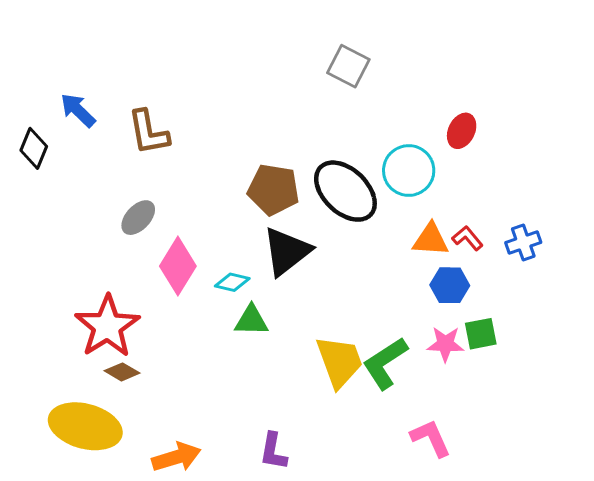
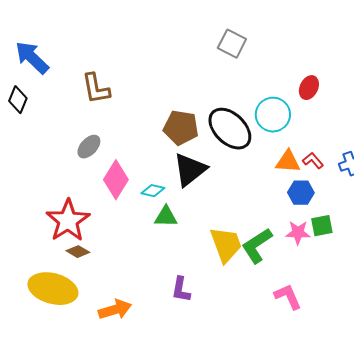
blue arrow: (78, 110) -> (32, 58), moved, size x1.4
purple L-shape: (273, 451) -> (181, 290), moved

